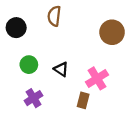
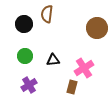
black circle: (16, 28) -> (24, 24), moved
black triangle: (61, 69) -> (53, 60), turned -40

